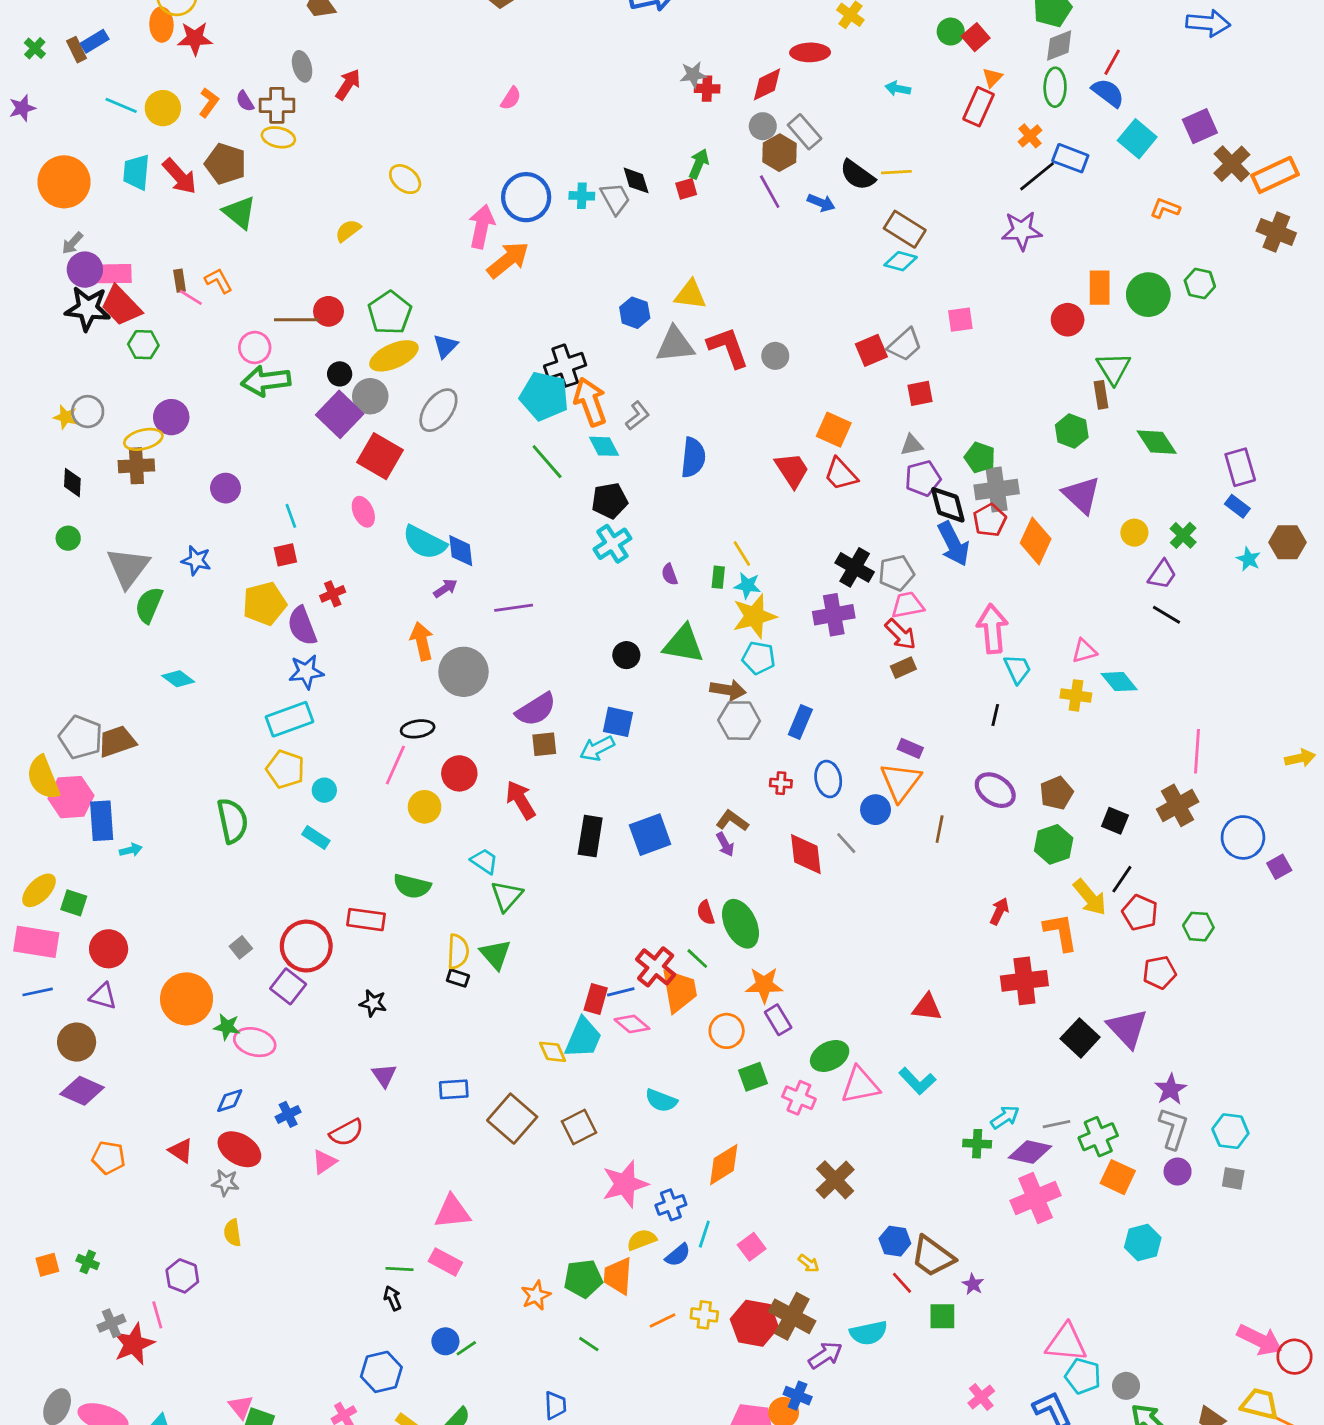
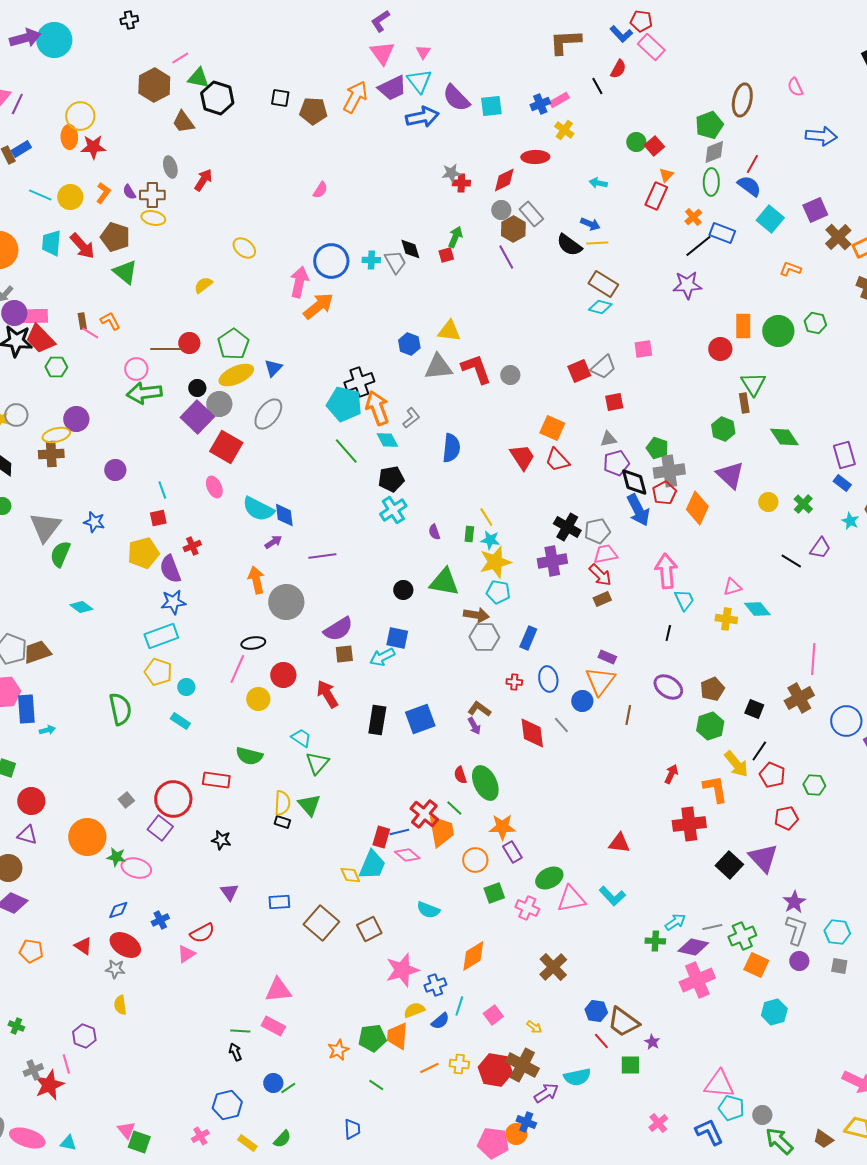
blue arrow: (821, 203) -> (590, 224), moved
purple trapezoid: (1162, 574) -> (820, 548), moved

